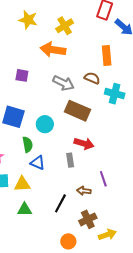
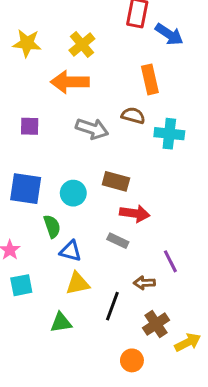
brown rectangle: (78, 111) -> (116, 181), moved, size x0.7
gray rectangle: (70, 160) -> (118, 241), turned -48
yellow triangle: (22, 184) -> (78, 283), moved

